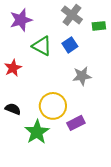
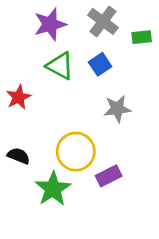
purple star: (21, 20) -> (50, 24), moved

